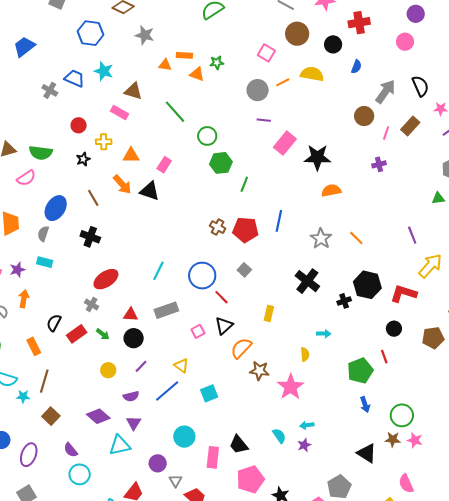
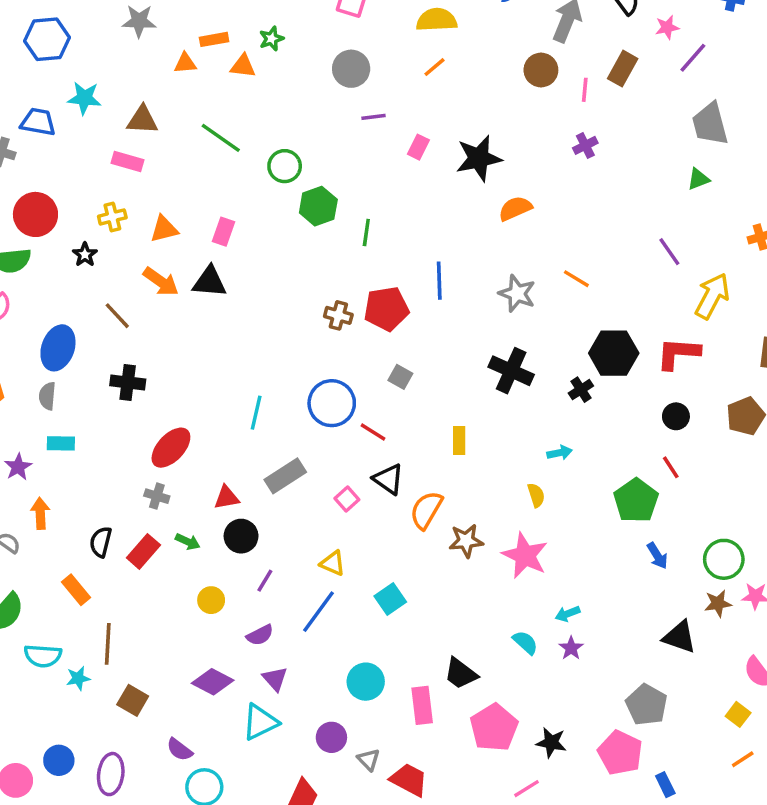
orange line: (283, 82) -> (434, 67), moved
red circle: (79, 125) -> (35, 214), moved, size x1.6
pink rectangle: (285, 143) -> (418, 147), size x0.6
black triangle: (224, 326) -> (388, 479), turned -30

